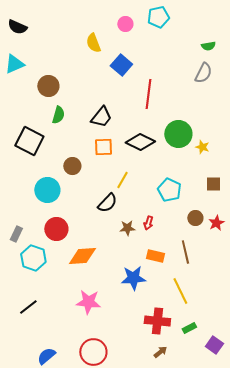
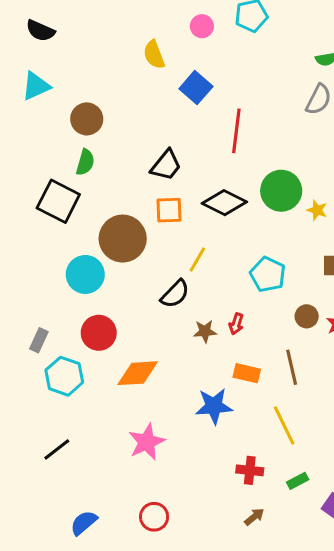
green semicircle: (58, 115) -> (85, 162), moved
brown circle: (72, 166) -> (123, 239), size x1.8
pink star: (88, 302) -> (147, 442), turned -30
red cross: (157, 321) -> (250, 470), size x0.7
red circle: (93, 352) -> (154, 517), size x0.7

